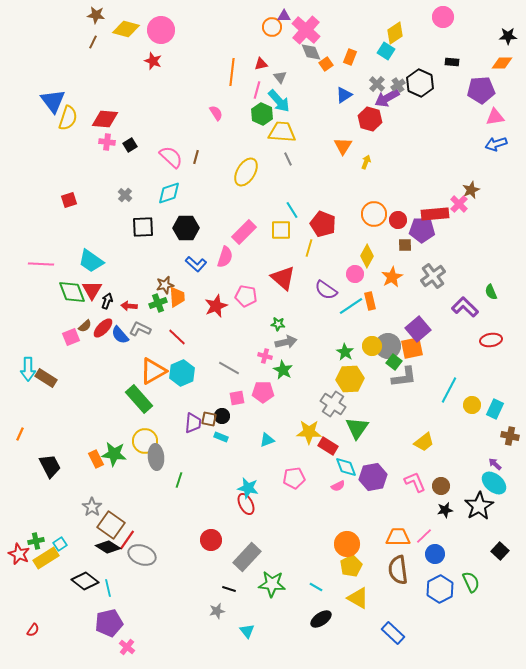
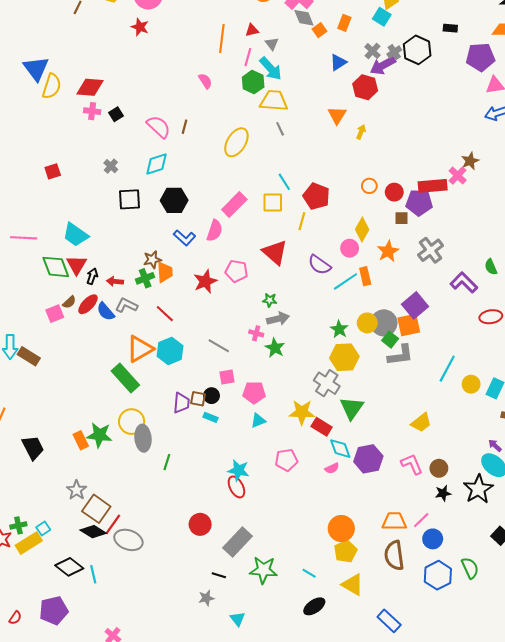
orange circle: (374, 214) -> (369, 186), size x0.6
pink pentagon: (263, 392) -> (254, 393), moved
purple pentagon: (109, 623) -> (54, 611), moved

